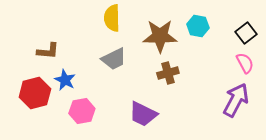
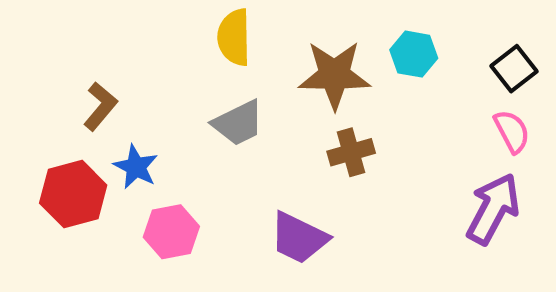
brown L-shape: (48, 51) -> (100, 106), turned -55

